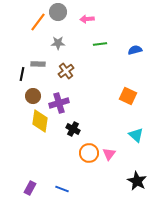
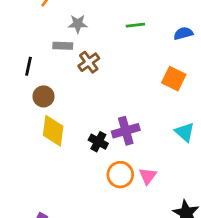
gray rectangle: (38, 64) -> (63, 46), moved
orange square: (128, 96) -> (174, 79), moved
purple cross: (59, 103) -> (126, 131), moved
cyan triangle: (136, 135) -> (185, 132), moved

